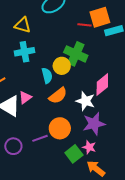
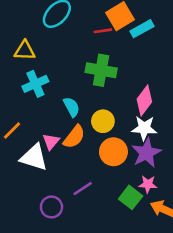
yellow circle: (62, 66) -> (103, 121), moved
orange semicircle: (58, 96) -> (74, 137), moved
white star: (85, 101) -> (144, 128), moved
orange circle: (60, 128) -> (113, 152), moved

